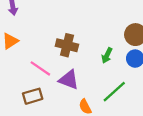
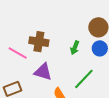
pink line: (40, 68) -> (18, 53), moved

